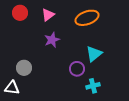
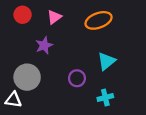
purple star: (52, 40) -> (44, 45), moved
gray circle: (24, 68) -> (27, 77), size x1.5
purple circle: (77, 69) -> (77, 78), moved

